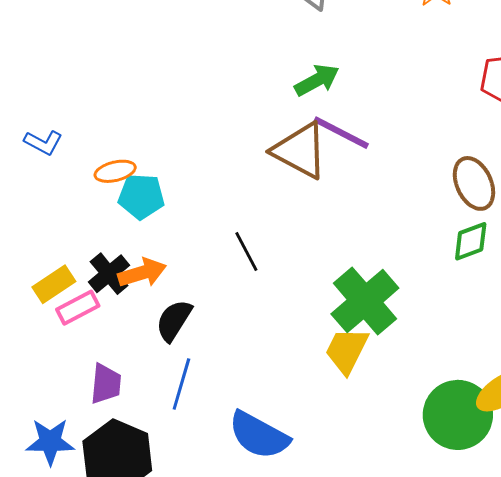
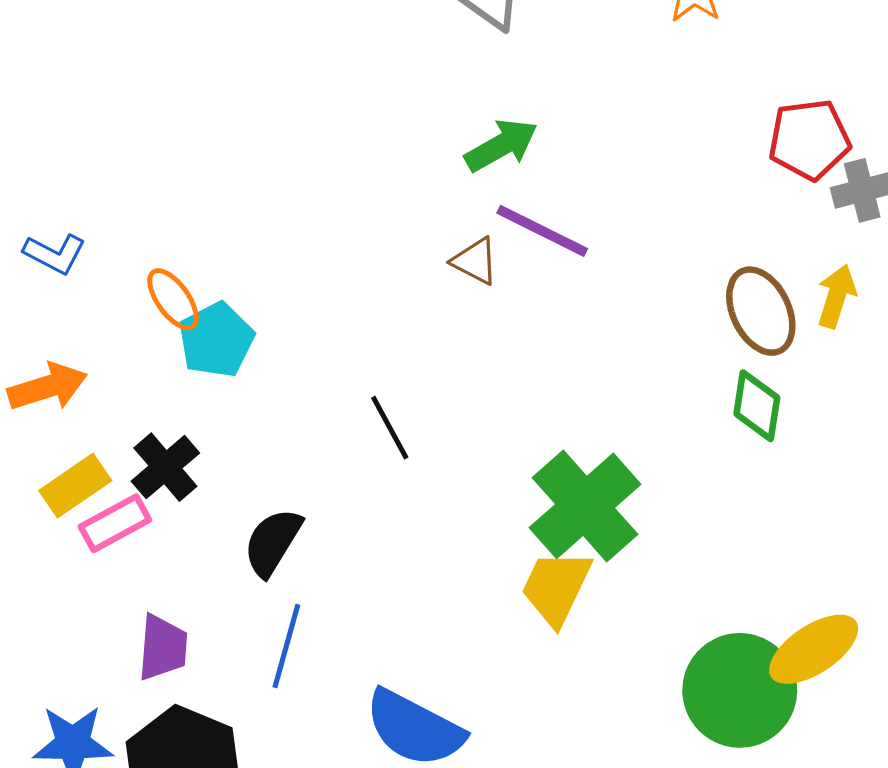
brown triangle: (300, 151) -> (475, 261), size x0.5
orange ellipse: (115, 171) -> (173, 299), turned 69
cyan pentagon: (141, 196) -> (216, 340), turned -30
green diamond: (471, 241) -> (757, 406), turned -60
orange arrow: (142, 273) -> (47, 387), moved

